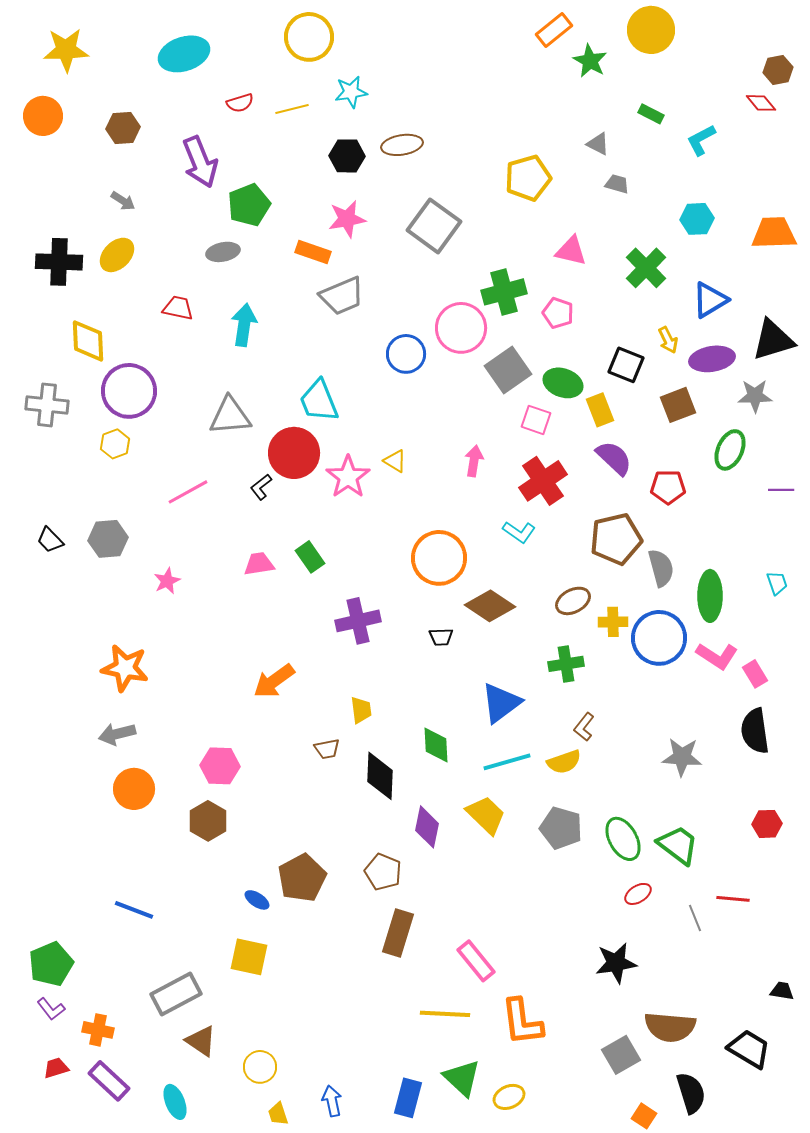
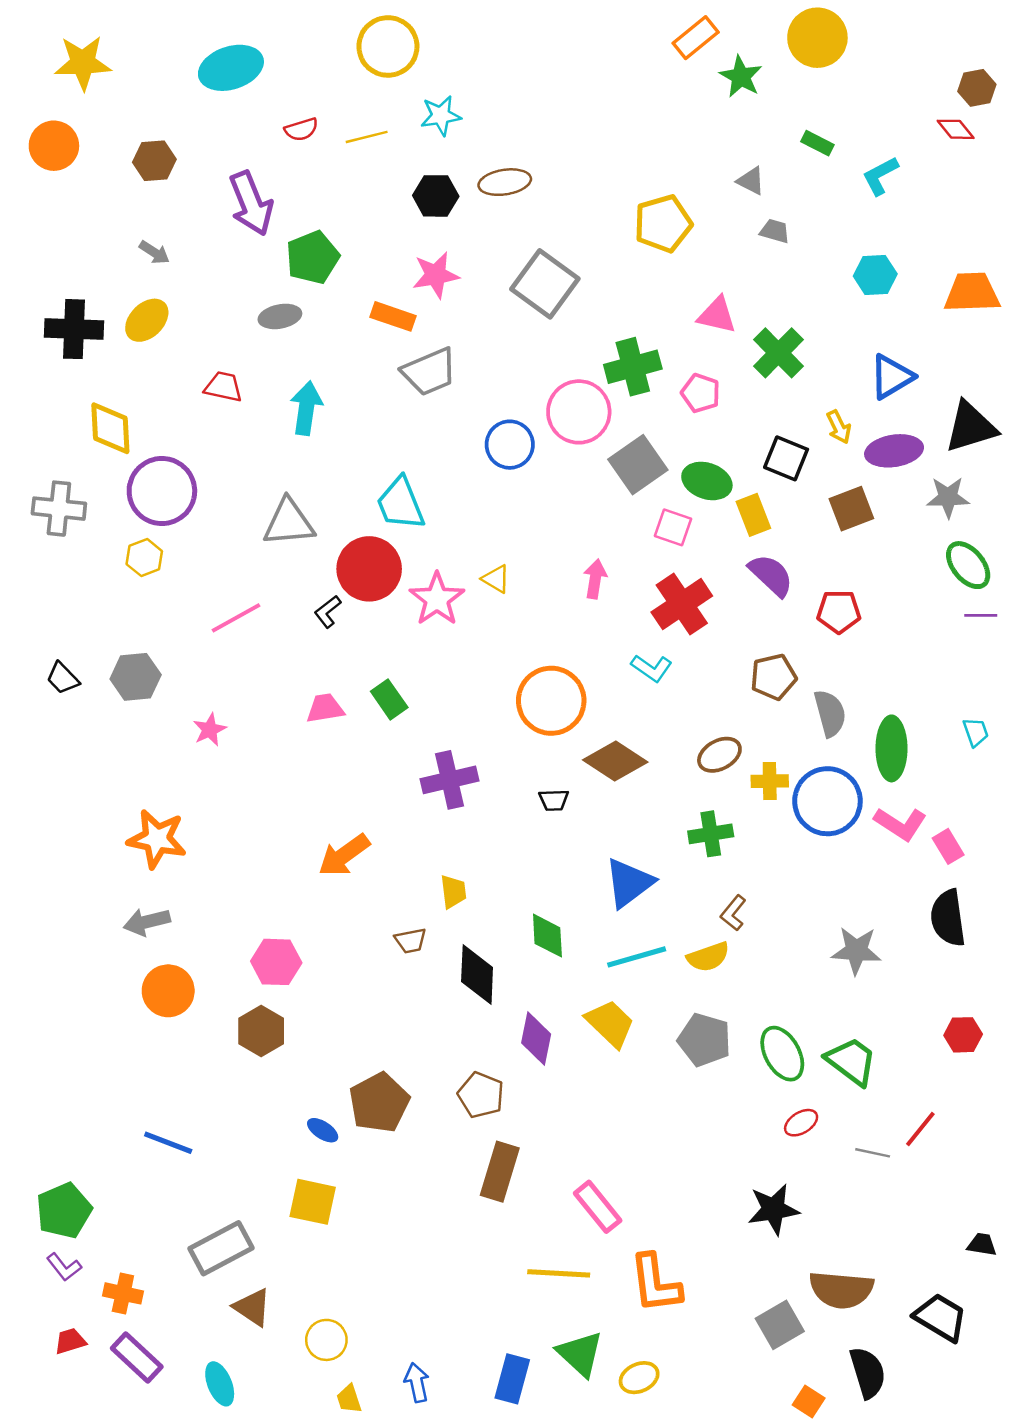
green cross: (646, 268) -> (778, 353), moved
green ellipse: (730, 450) -> (968, 565), moved, turned -63
brown pentagon: (616, 539) -> (773, 677), size x0.7
red line: (733, 899) -> (920, 1129), turned -56
gray line: (695, 918) -> (873, 1153), turned -56

